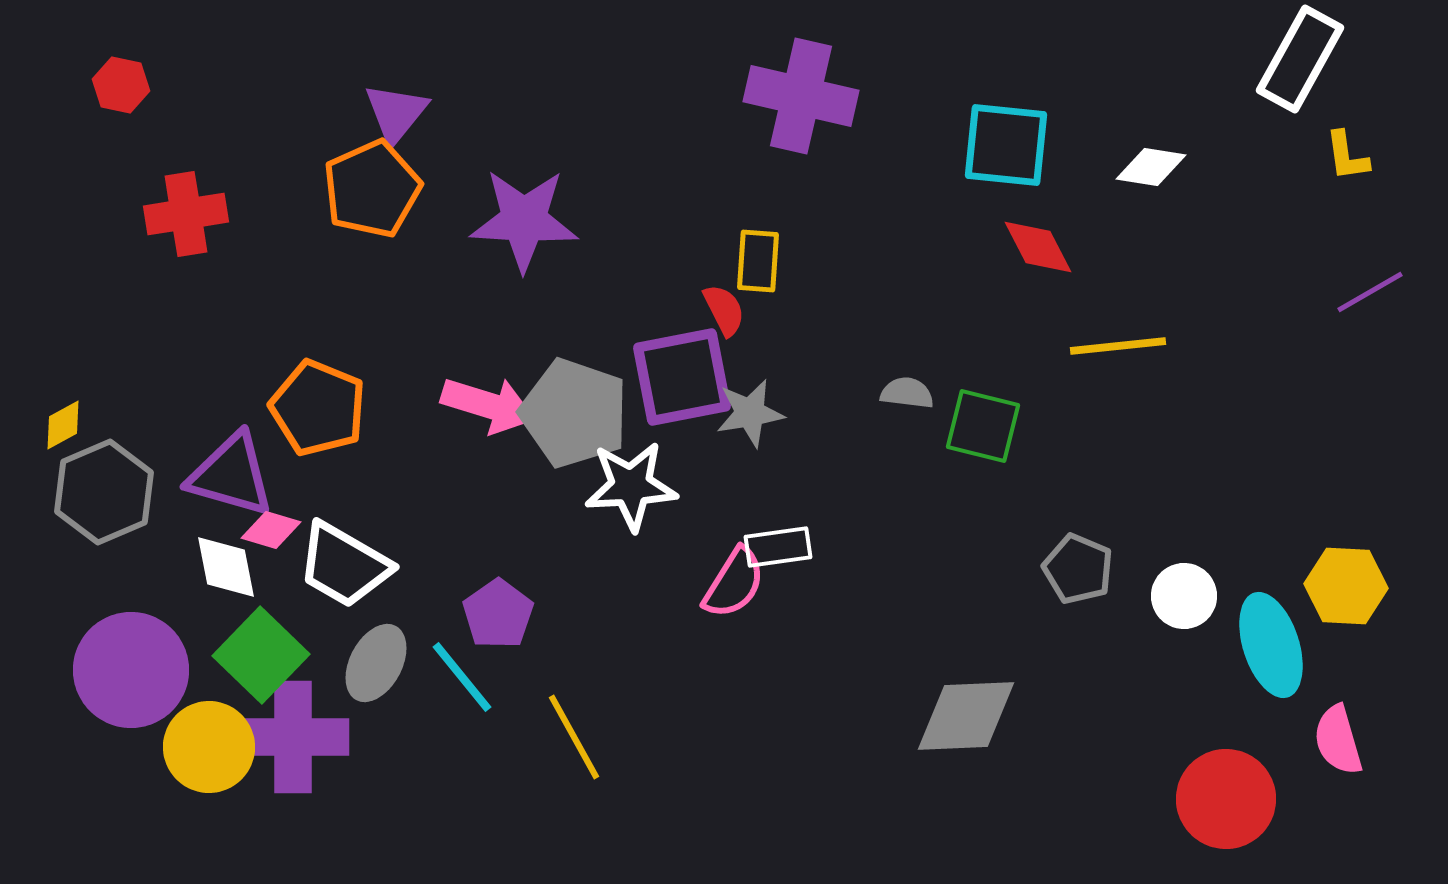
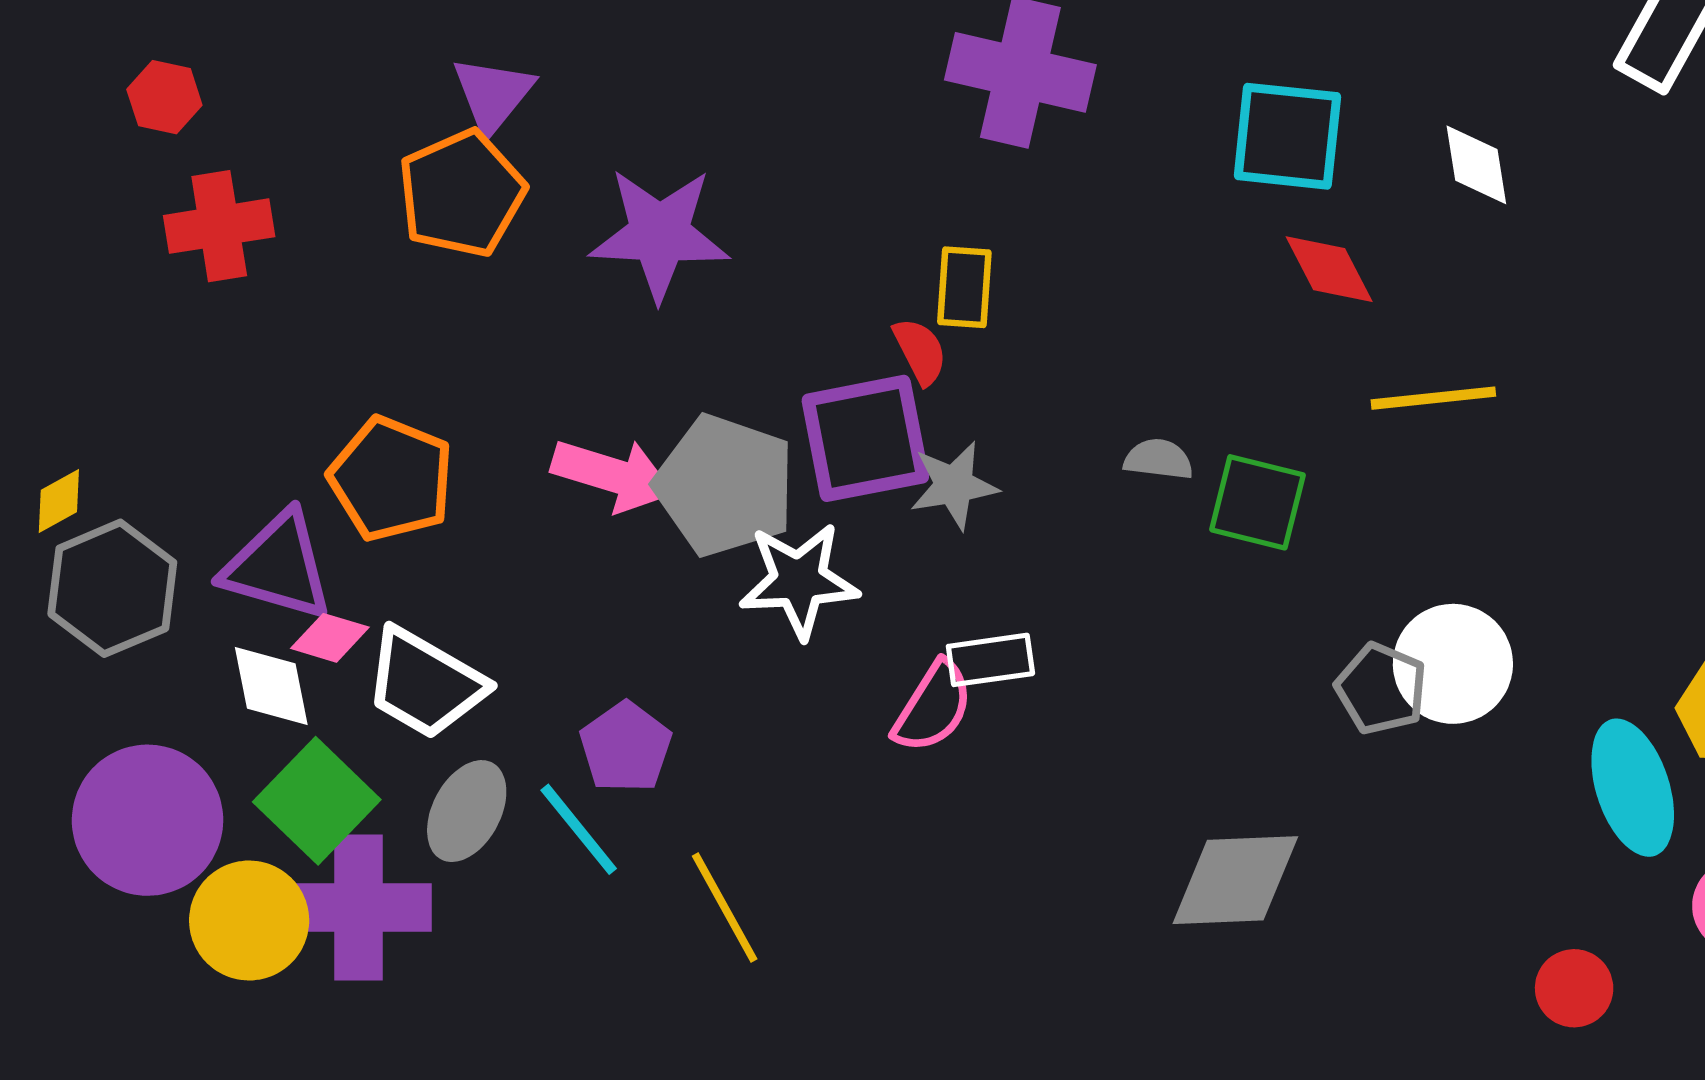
red hexagon: (121, 85) -> (164, 97), moved
white diamond: (1151, 167) -> (1476, 165), turned 72
white circle: (1184, 596) -> (1453, 664), moved, size x1.4
red circle: (1226, 799) -> (1574, 988), size x0.6

